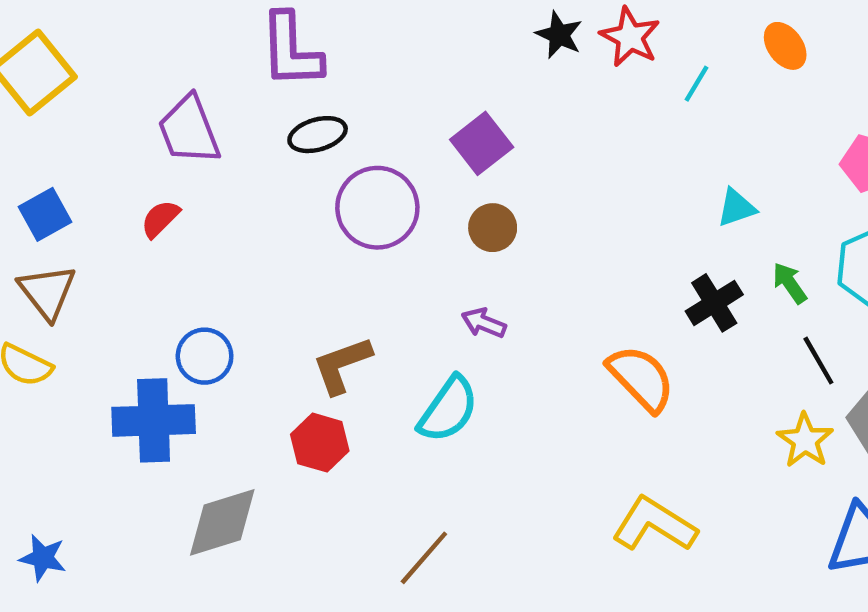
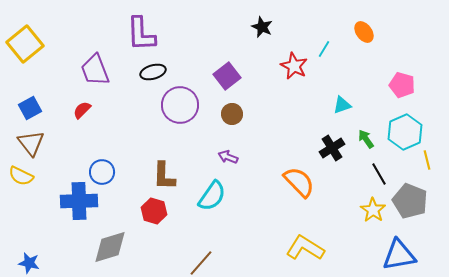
red star: (630, 37) -> (294, 66), moved
brown L-shape: (342, 365) -> (164, 176), turned -68

